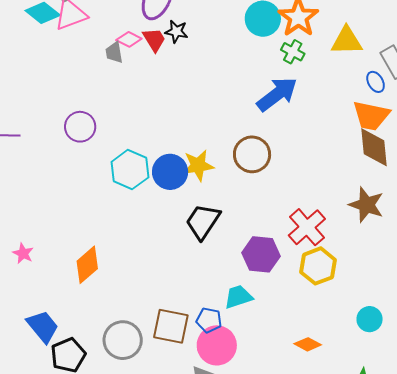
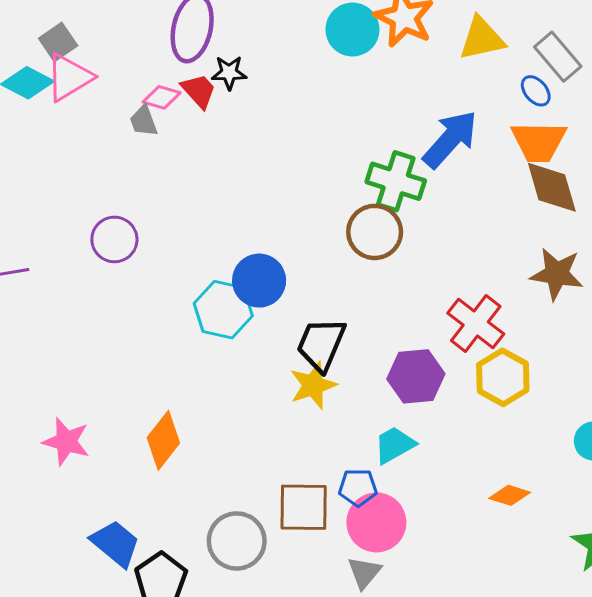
green cross: (293, 52) -> (396, 181), moved, size x1.6
blue arrow: (277, 94) -> (450, 139), moved
yellow star: (198, 165) -> (313, 385), moved
cyan hexagon: (130, 170) -> (223, 310), moved
pink star: (23, 253) -> (66, 441), size x1.5

